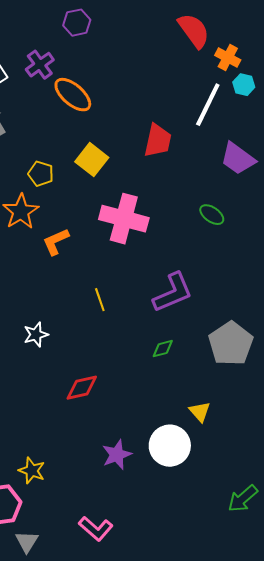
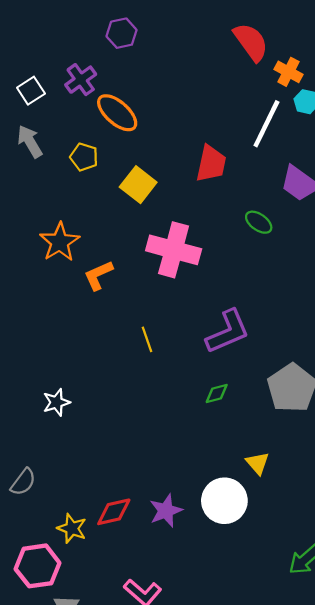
yellow pentagon: (41, 174) -> (84, 157), moved
green ellipse: (212, 215) -> (259, 222), moved
white star: (36, 335) -> (56, 402), moved
red diamond: (82, 388) -> (114, 512), moved

